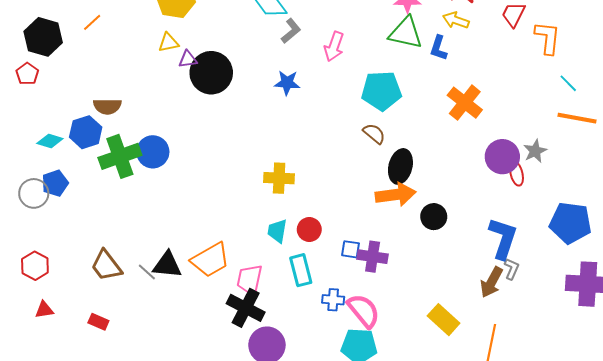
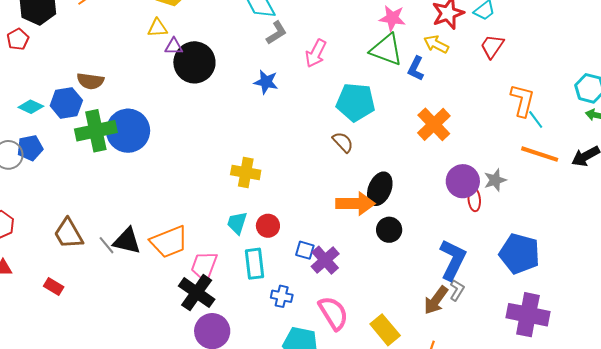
orange L-shape: (548, 38) -> (522, 100), moved
blue circle: (153, 152) -> (128, 131), size x1.4
black ellipse: (400, 166) -> (380, 189), moved
purple cross: (373, 257) -> (325, 260), turned 32
pink semicircle: (364, 311) -> (333, 313), moved

